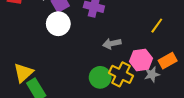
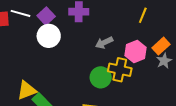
yellow triangle: (23, 73) -> (27, 90), turned 35
gray star: (152, 74) -> (164, 61), moved

